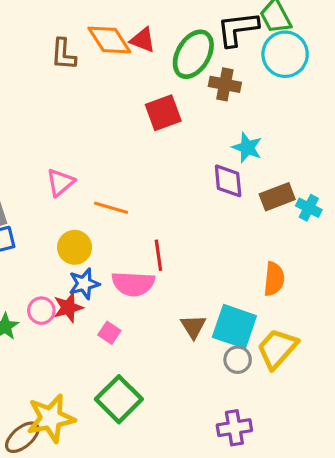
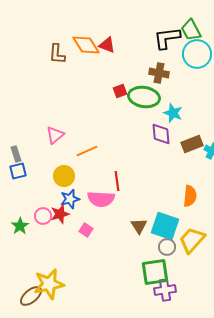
green ellipse: (193, 54) -> (144, 97), moved, turned 68
red square: (163, 113) -> (120, 91), size x0.6
orange line: (111, 208) -> (87, 151), turned -40
green square: (119, 399) -> (155, 272), moved, turned 36

